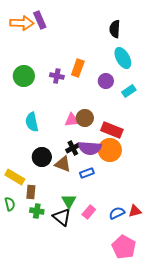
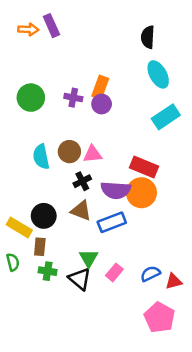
orange arrow: (22, 23) -> (28, 29), size x0.7
purple circle: (106, 81) -> (102, 104), moved
cyan rectangle: (129, 91) -> (166, 117), size x1.5
brown circle: (85, 118) -> (69, 152), moved
black cross: (73, 148) -> (82, 181), moved
black circle: (42, 157) -> (44, 216), moved
blue rectangle: (87, 173) -> (112, 222), size x1.5
red triangle: (135, 211) -> (174, 281), moved

